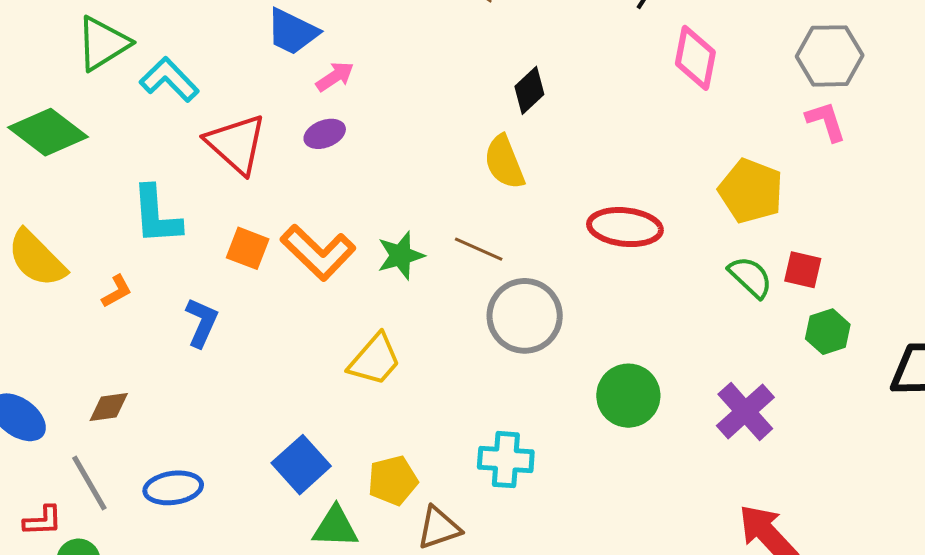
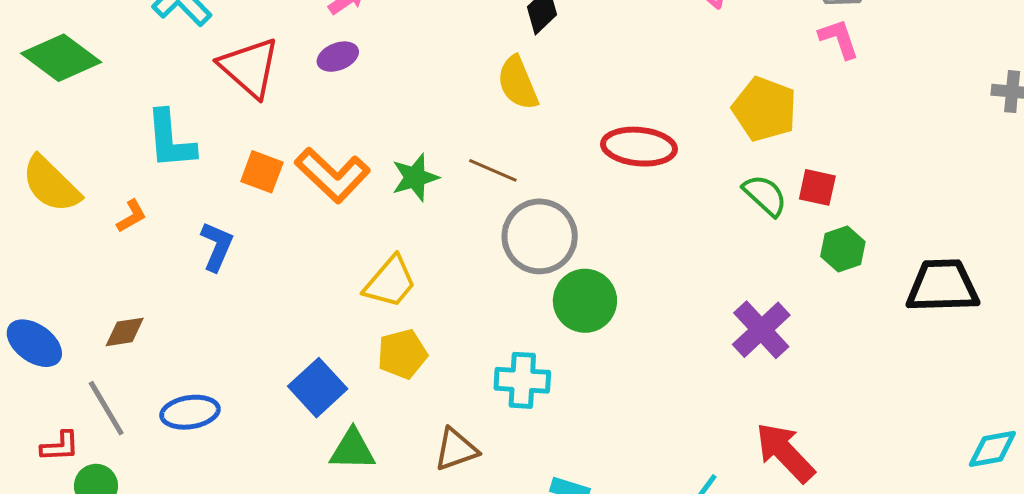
green circle: (628, 396) -> (585, 301), moved
yellow pentagon: (393, 480) -> (402, 354), moved

